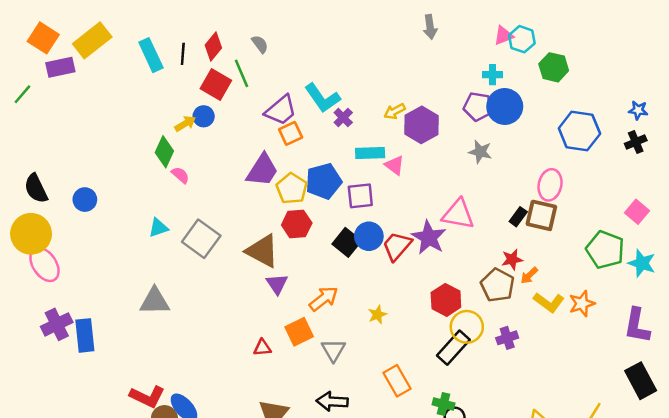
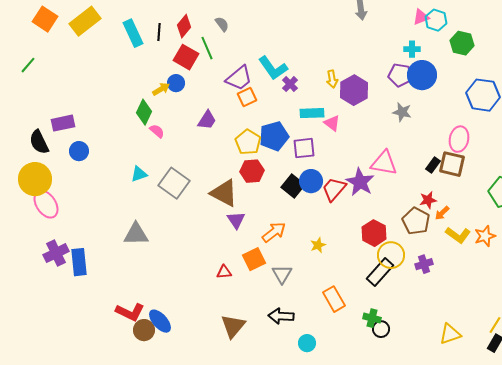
purple rectangle: (60, 67) -> (63, 123), moved
yellow arrow: (395, 111) -> (332, 79), turned -72
purple trapezoid: (262, 170) -> (207, 120), moved, size x0.7

